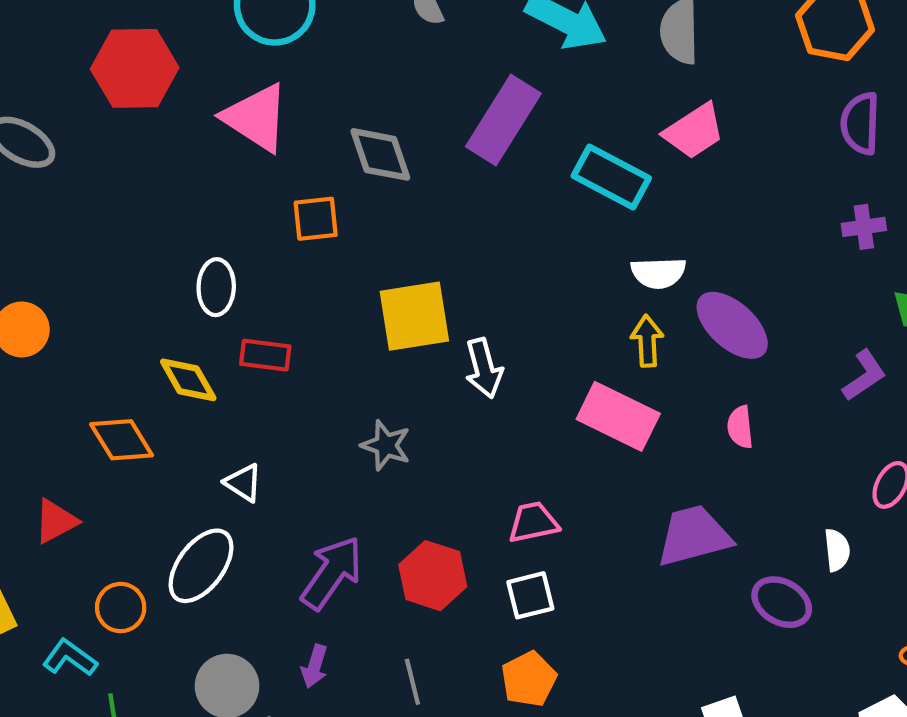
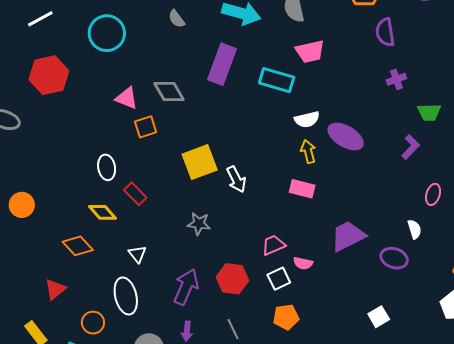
pink triangle: (256, 118) -> (127, 98), moved, size x0.7
pink trapezoid: (694, 131) -> (310, 51), turned 32
red rectangle: (265, 355) -> (135, 194), turned 50
pink rectangle: (618, 416) -> (302, 189), size x0.7
pink semicircle: (740, 427) -> (303, 263), moved, turned -60
white triangle: (243, 483) -> (137, 254), turned 30
white ellipse: (201, 566) -> (126, 296), turned -39
orange pentagon: (529, 679) -> (286, 317), turned 30

